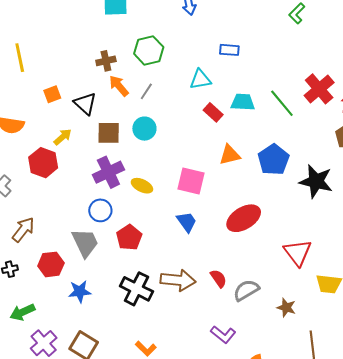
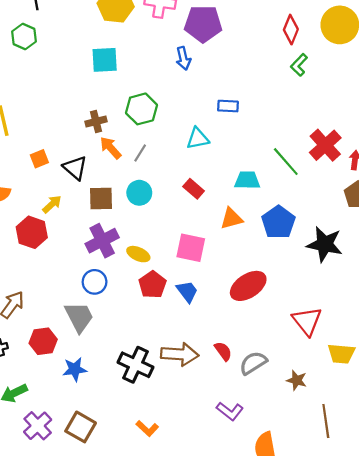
cyan trapezoid: (243, 102) -> (247, 180), moved
red rectangle: (213, 112) -> (194, 189), moved
red pentagon: (129, 237) -> (152, 285), moved

